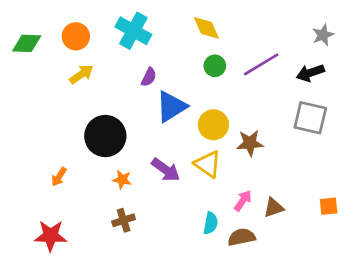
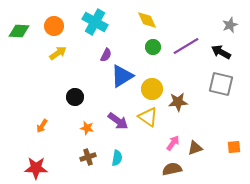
black arrow: (310, 73) -> (221, 52), turned 48
black circle: (105, 136) -> (75, 97), size x0.6
cyan semicircle: (211, 223) -> (117, 158), moved

